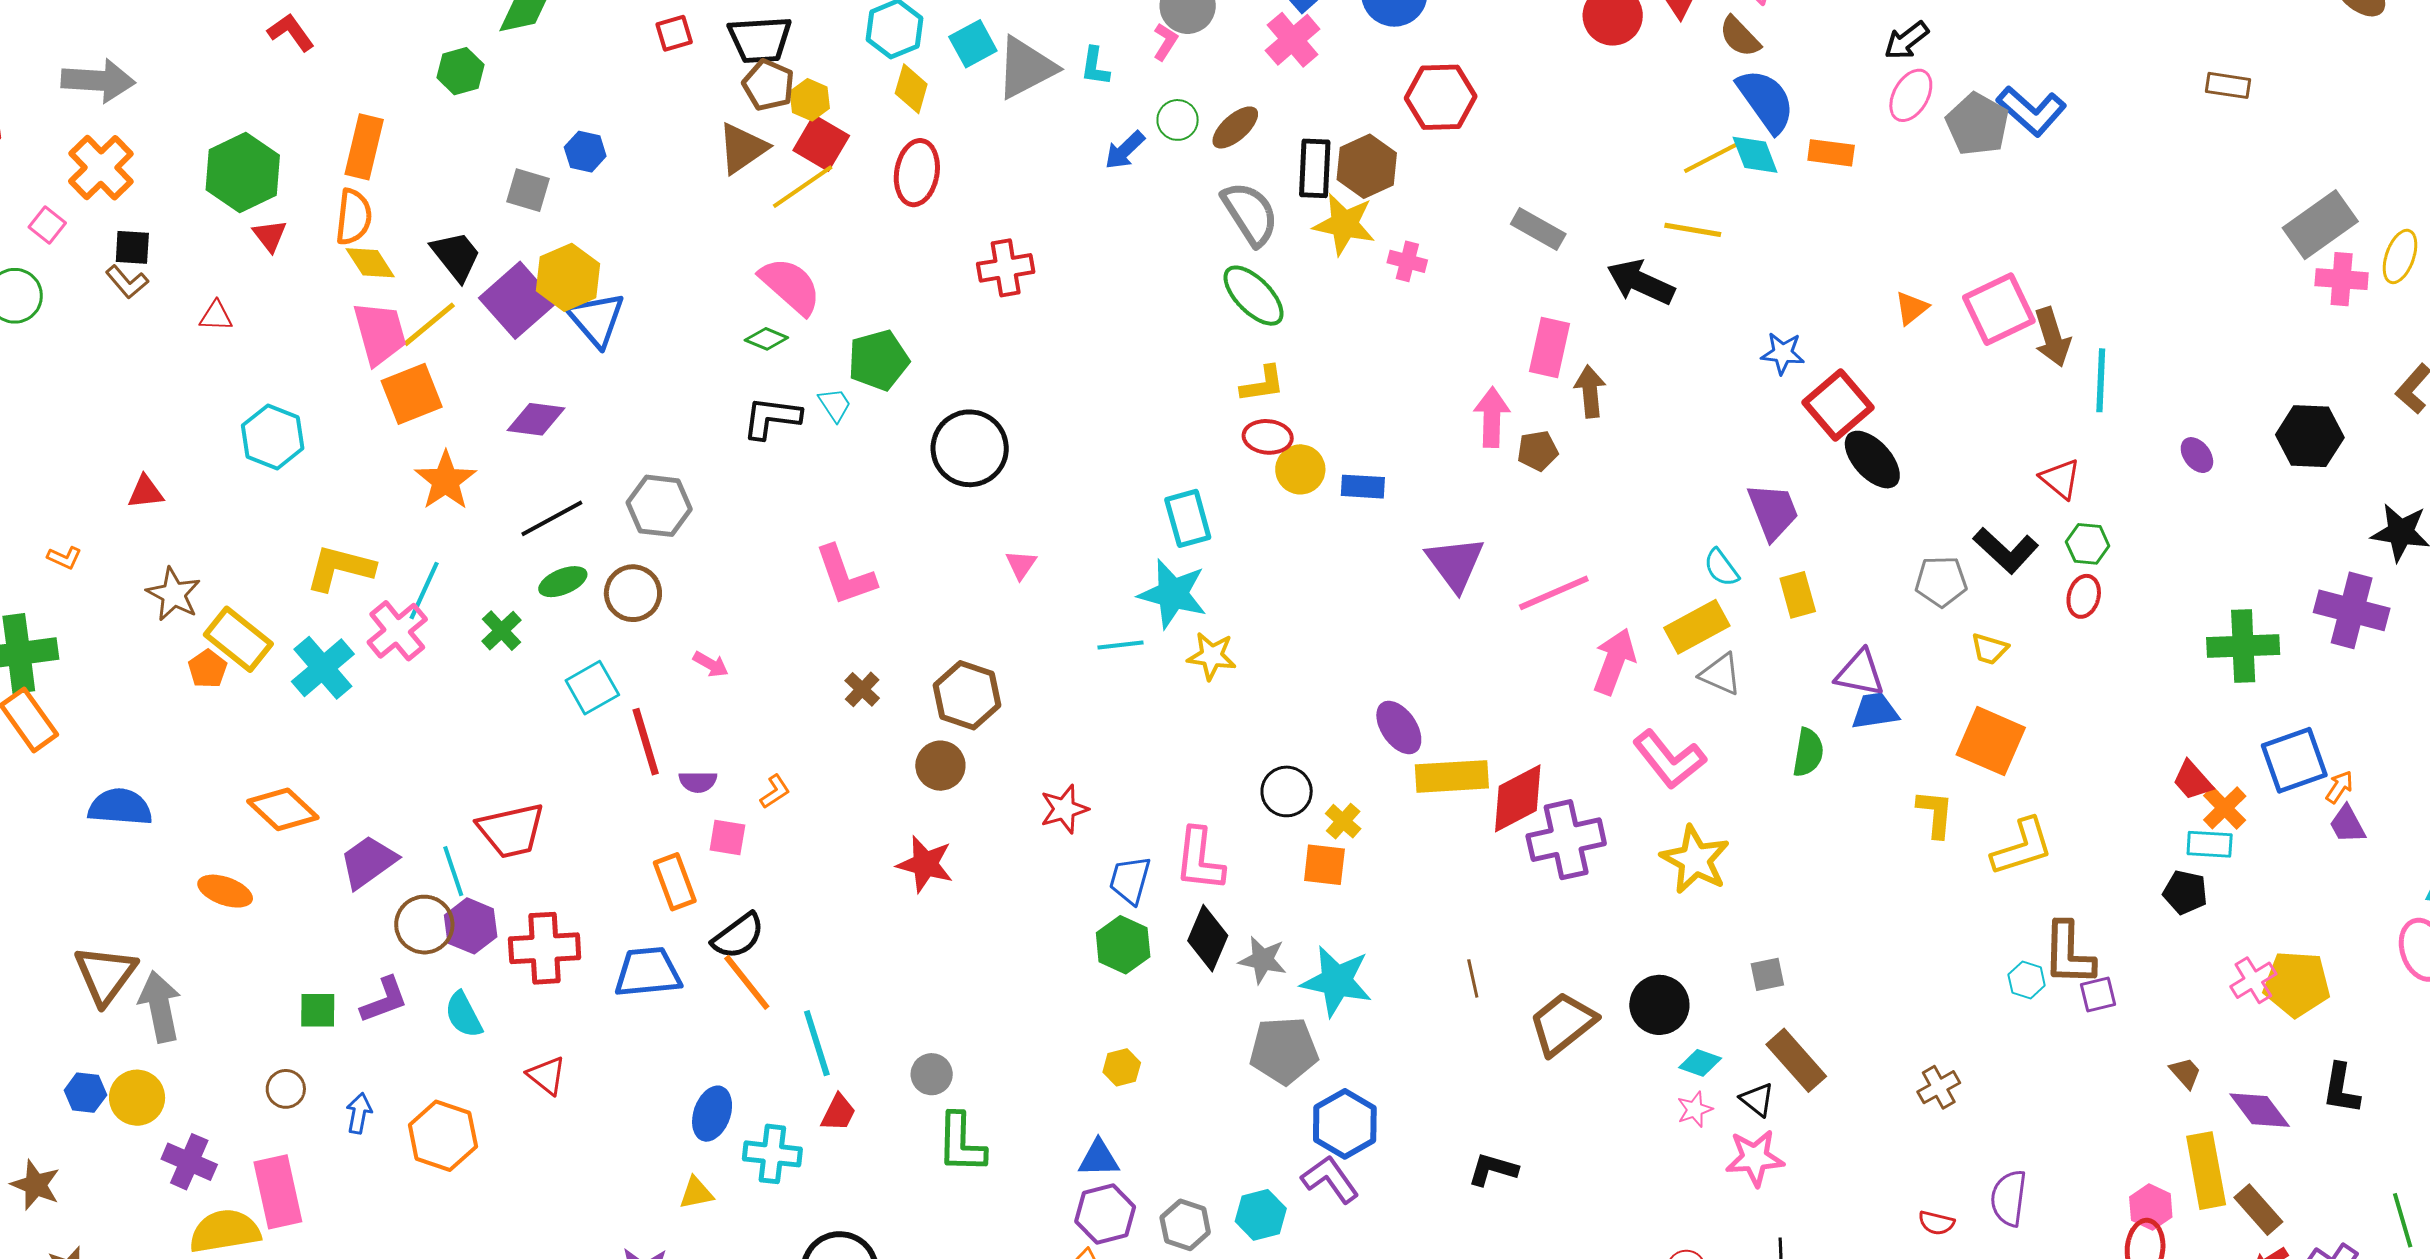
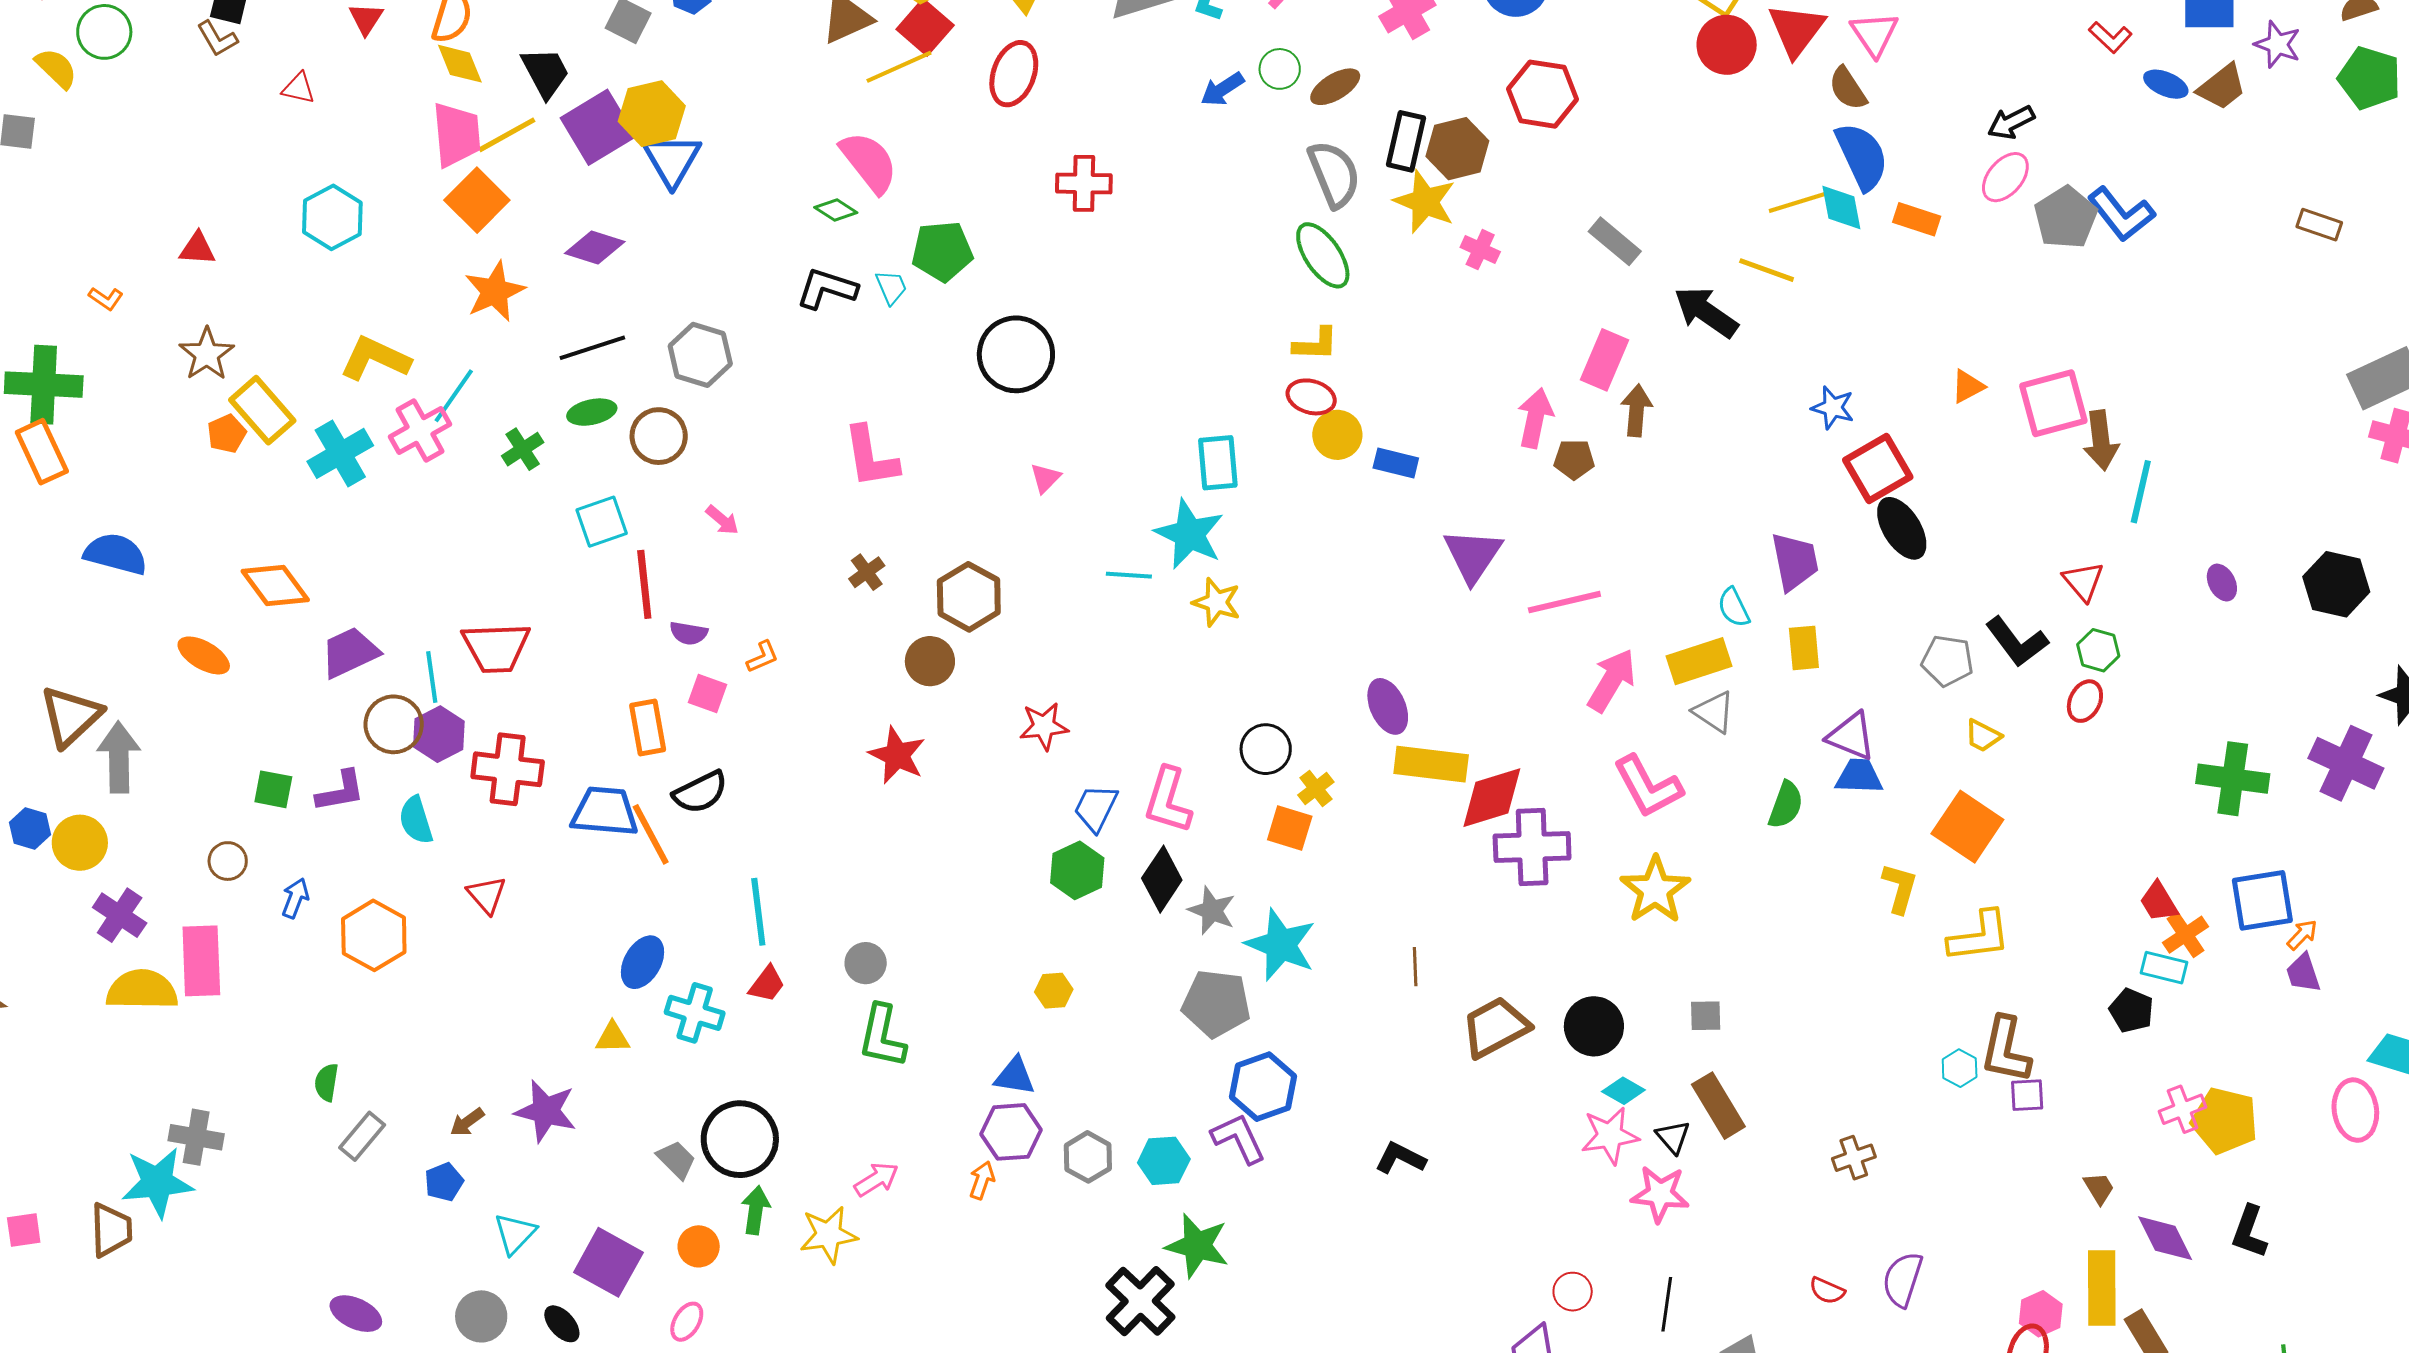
orange square: (412, 394) -> (477, 200), turned -34
orange line: (747, 982) -> (651, 834), moved
pink star: (1695, 1109) -> (1610, 1136), size x1.6

